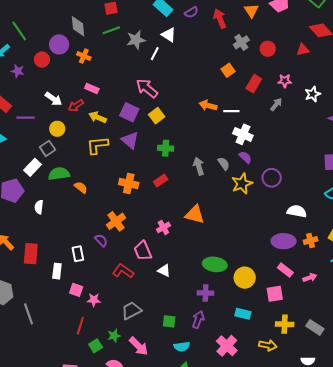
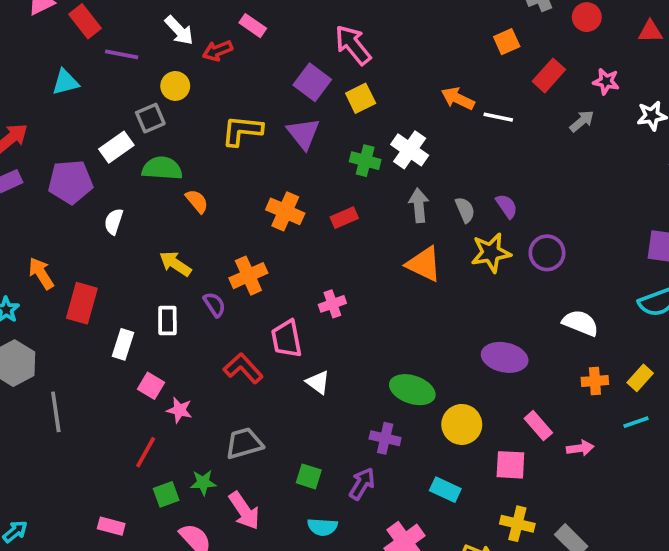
yellow arrow: (98, 117) -> (175, 264), moved
white cross: (243, 134) -> (410, 150), moved
orange triangle: (195, 215) -> (424, 264), moved
purple ellipse: (284, 241) -> (505, 357), moved

